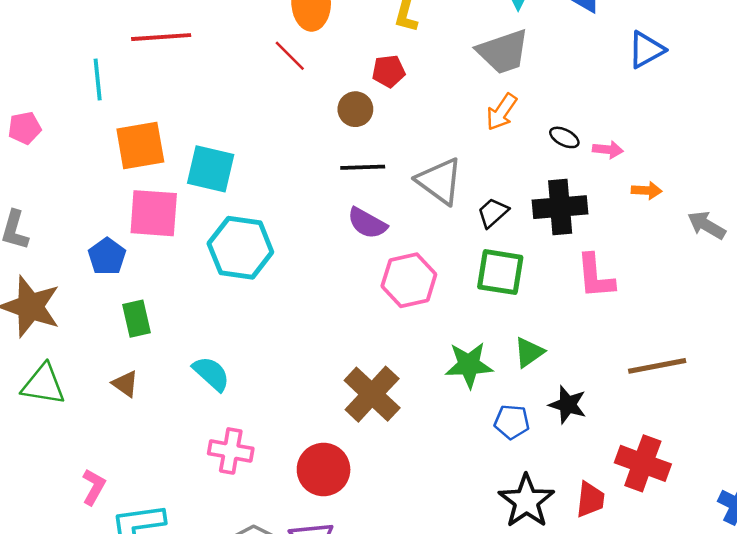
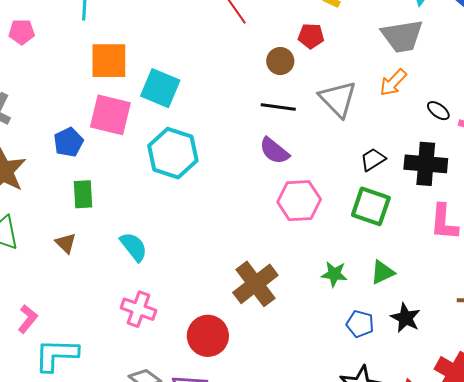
gray triangle: (440, 181) -> (338, 99), moved
green star: (469, 365) -> (334, 274), size x0.7

